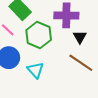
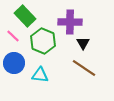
cyan triangle: (35, 70) -> (40, 75), turned -42

